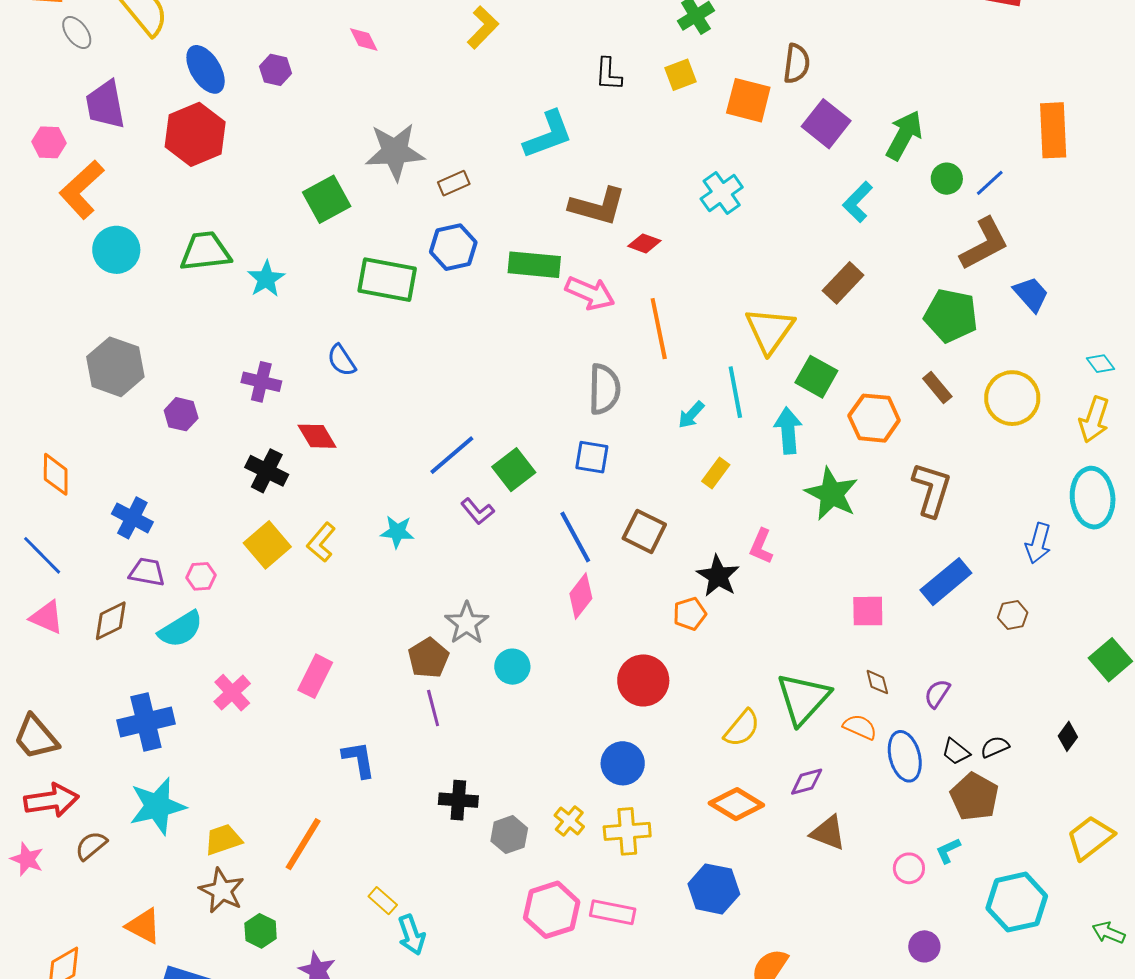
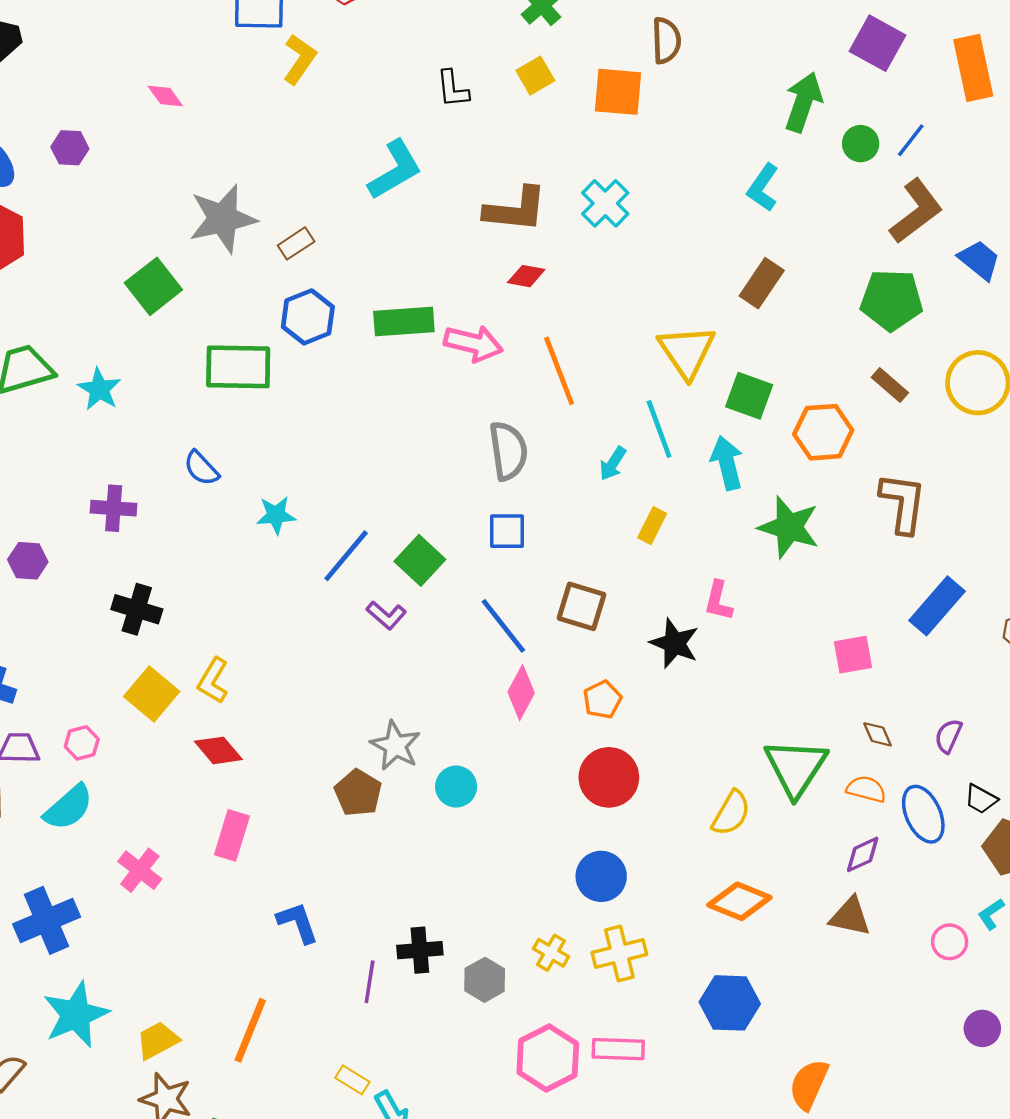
purple square: (826, 124) -> (877, 43), moved
brown L-shape: (598, 206) -> (516, 209), moved
red diamond: (317, 436) -> (218, 750), moved
cyan star: (397, 532) -> (276, 515), moved
orange pentagon: (690, 614) -> (602, 700), moved
purple line: (433, 708) -> (370, 982), moved, turned 33
purple diamond: (807, 782) -> (863, 854), moved

